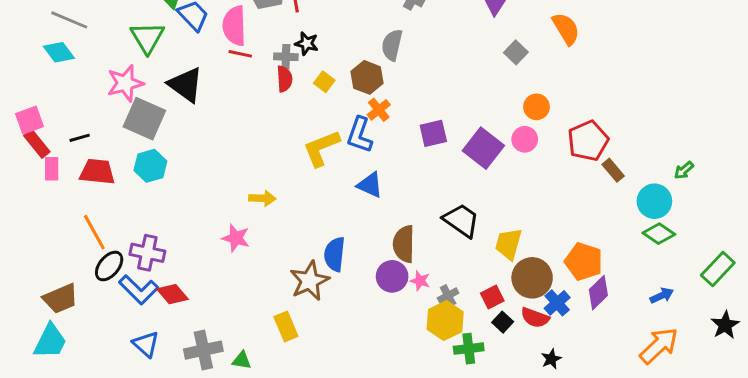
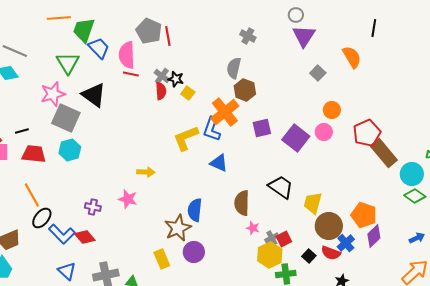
black star: (307, 43) -> (176, 79), moved
gray cross: (286, 57) -> (162, 76), turned 35
brown hexagon: (367, 77) -> (245, 90), moved
orange cross: (379, 110) -> (225, 112), size x1.8
brown rectangle: (613, 170) -> (384, 153), size x1.8
purple cross: (147, 253) -> (93, 207), moved, size x0.7
purple circle: (392, 276) -> (194, 252), moved
red square: (492, 297) -> (284, 239), moved

